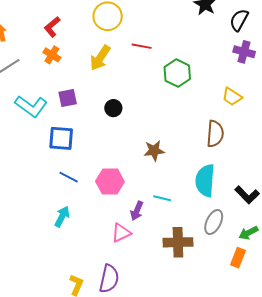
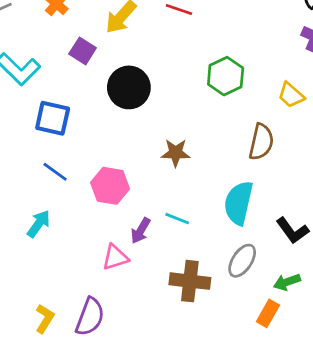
green hexagon: (177, 73) -> (226, 76), moved
purple square: (68, 98) -> (83, 51), moved, turned 36
black circle: (113, 108) -> (129, 87), size x1.8

